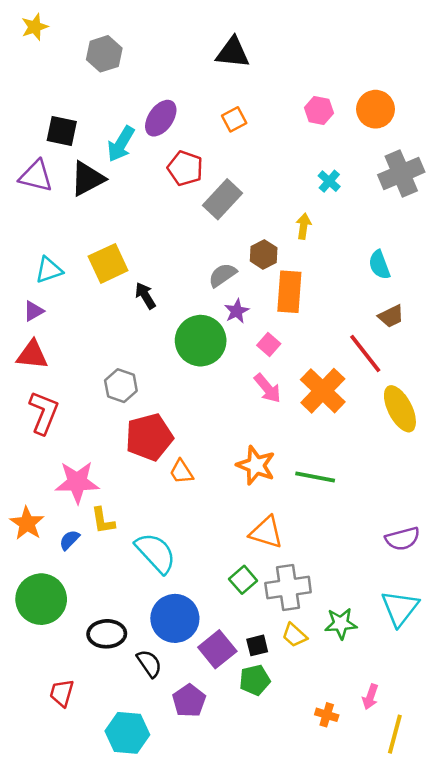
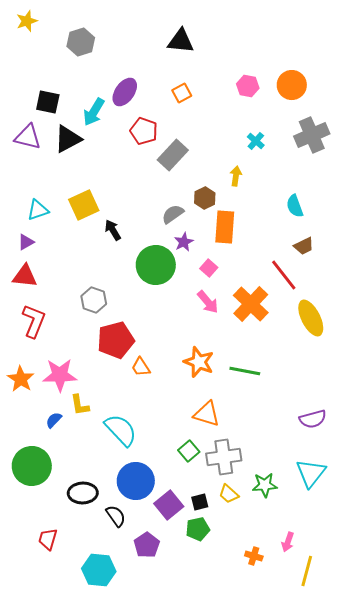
orange star: (27, 523) -> (21, 379), moved

